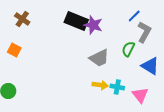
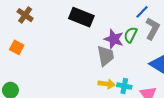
purple star: (93, 25) -> (114, 39), moved
green semicircle: (128, 49) -> (131, 35), moved
gray trapezoid: (99, 58) -> (105, 56), turned -75

